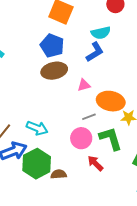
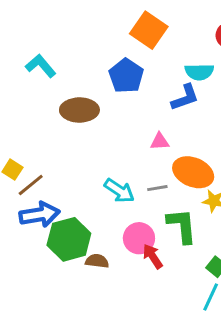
brown ellipse: (54, 71) -> (79, 110), moved
cyan arrow: (37, 128) -> (119, 191), moved
pink circle: (81, 138) -> (139, 238), moved

